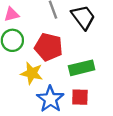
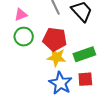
yellow star: (32, 73) -> (56, 57), moved

